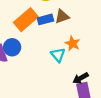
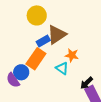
brown triangle: (62, 16) -> (57, 35), size x1.5
orange rectangle: (26, 20) -> (36, 59), moved

